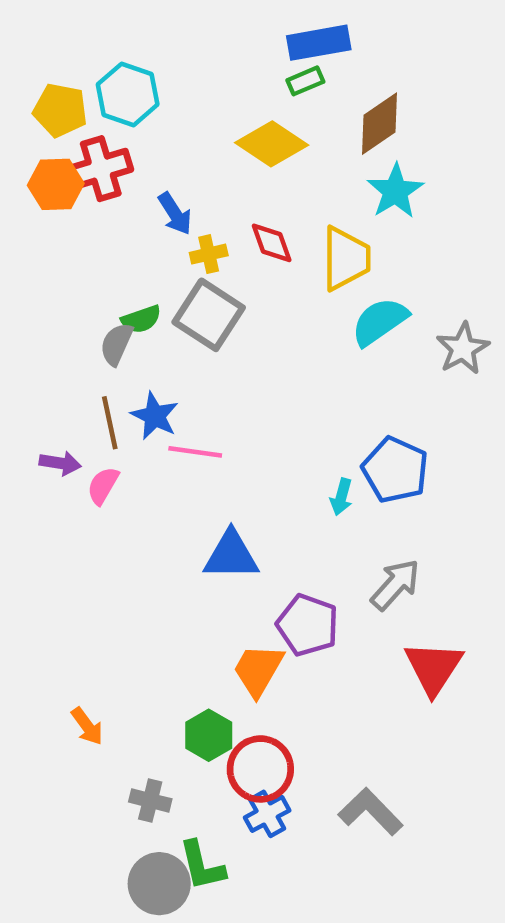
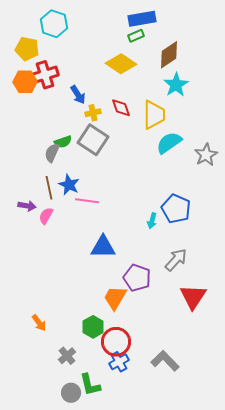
cyan hexagon: (128, 94) -> (54, 24), moved
gray cross: (150, 800) -> (67, 356), turned 36
gray circle: (159, 884) -> (71, 393), size x0.7

